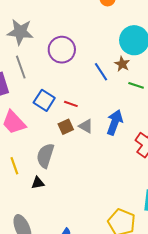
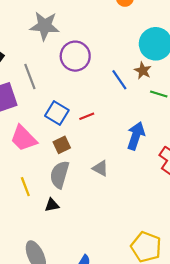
gray star: (20, 32) -> (45, 26), moved
red line: (71, 104) -> (87, 116), turned -40
gray triangle: (86, 126) -> (100, 168), moved
brown square: (66, 127) -> (62, 145), moved

